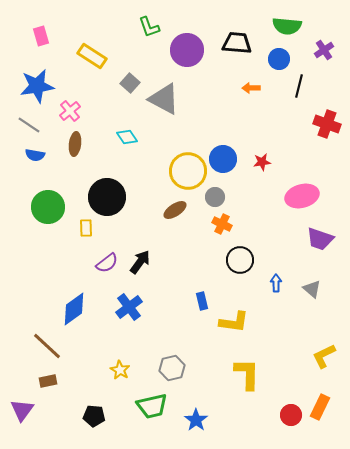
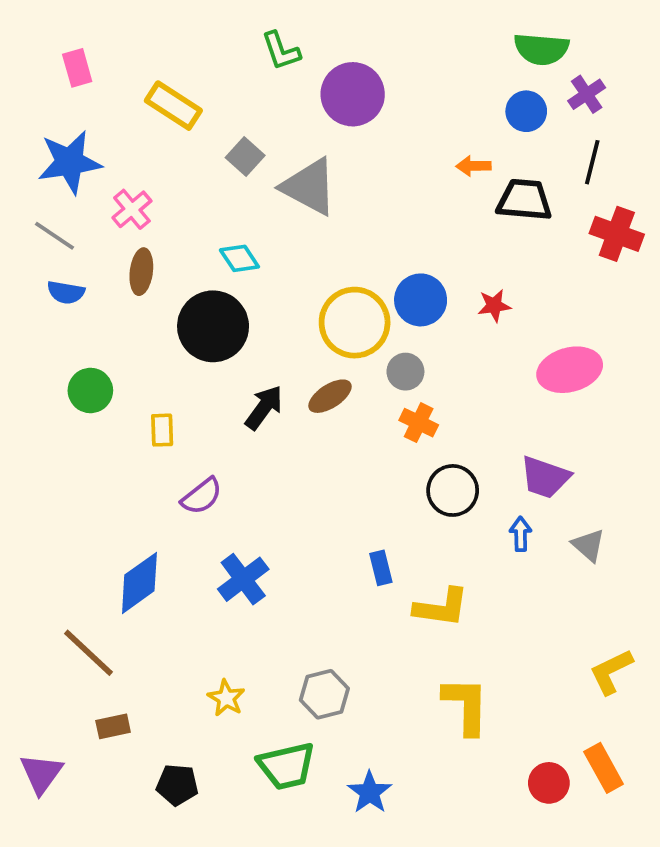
black trapezoid: (237, 43) -> (524, 200), moved
purple cross: (324, 50) -> (587, 94), moved
black line: (299, 86) -> (592, 162), moved
black circle: (107, 197) -> (213, 326), moved
green circle: (48, 207) -> (90, 390), size x0.7
purple trapezoid: (320, 239) -> (545, 477), moved
black arrow: (140, 262) -> (264, 407), moved
brown rectangle: (48, 381) -> (113, 726), moved
orange rectangle: (320, 407) -> (604, 768), turned -55

